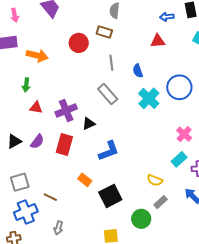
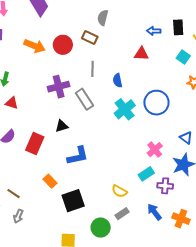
orange arrow: (37, 55) -> (35, 46), moved
purple cross: (66, 110) -> (59, 87), moved
gray arrow: (58, 228) -> (18, 216), moved

